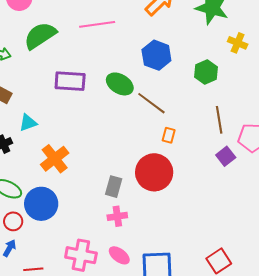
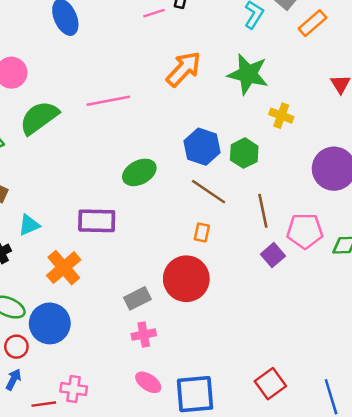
blue hexagon: (156, 55) -> (202, 147), moved
purple rectangle: (70, 81) -> (97, 221), moved
green ellipse: (120, 84) -> (139, 172), turned -56
brown line: (151, 103) -> (209, 192), moved
gray rectangle: (114, 187) -> (137, 298), turned 50
pink cross: (81, 255) -> (74, 389), moved, size x0.7

